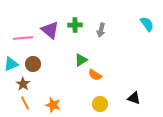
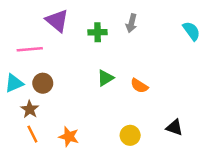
purple triangle: (50, 30) -> (57, 21), moved
gray arrow: (101, 30) -> (131, 23), moved
orange semicircle: (95, 75) -> (139, 86), moved

